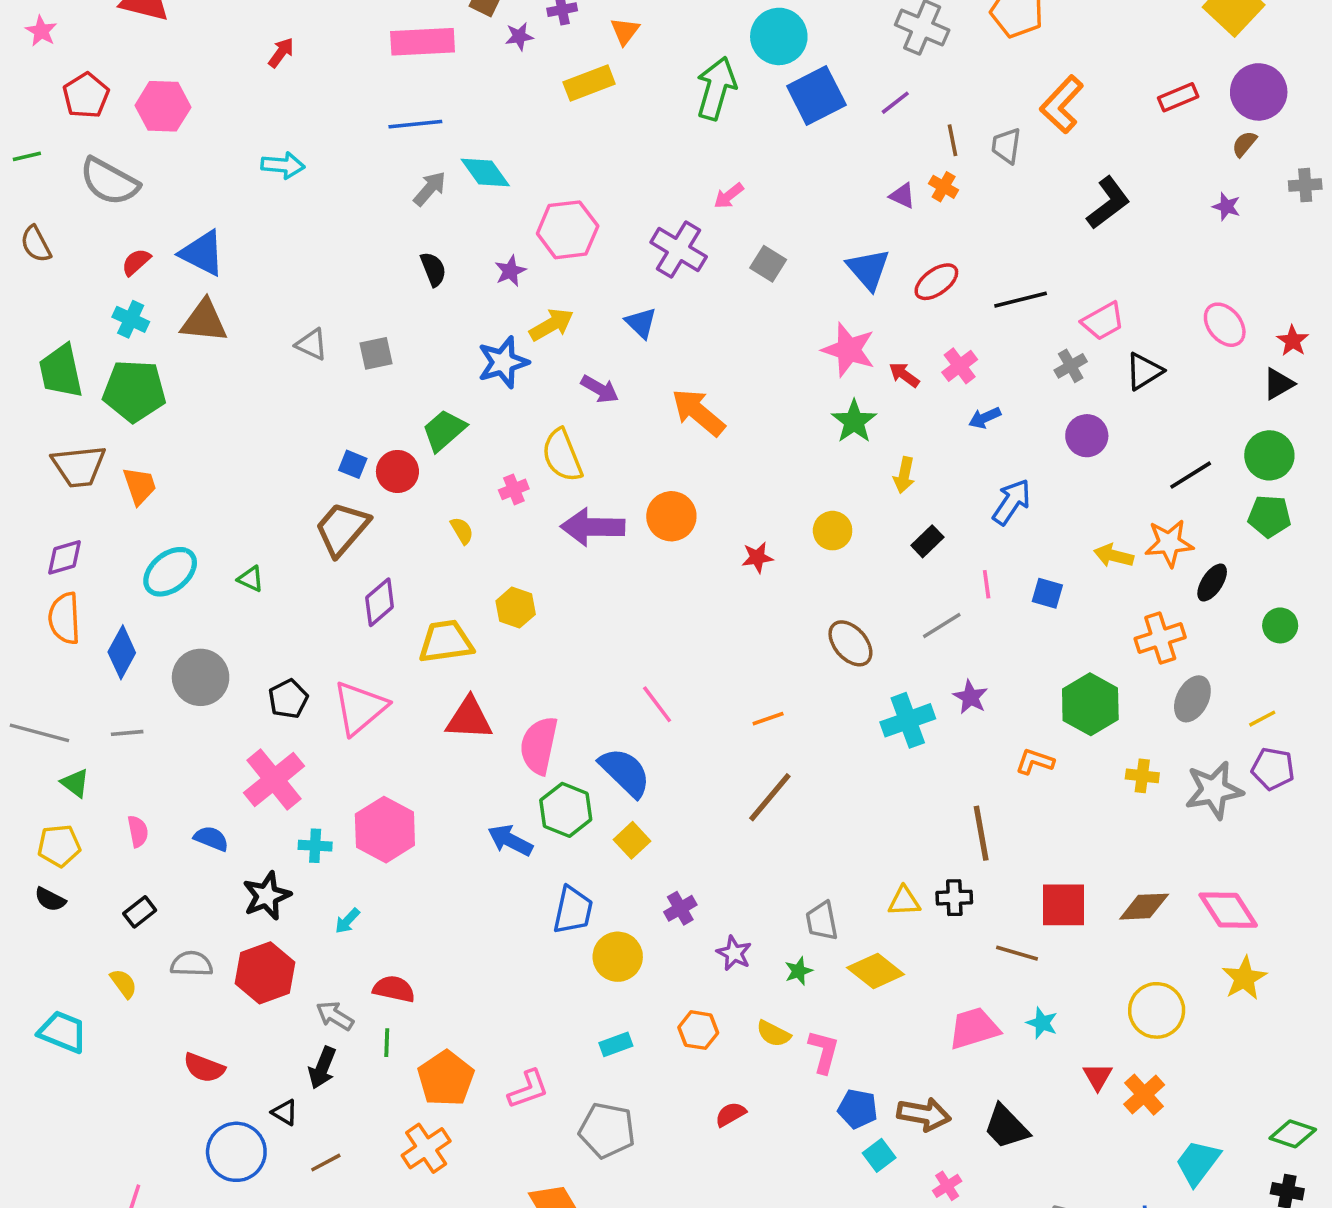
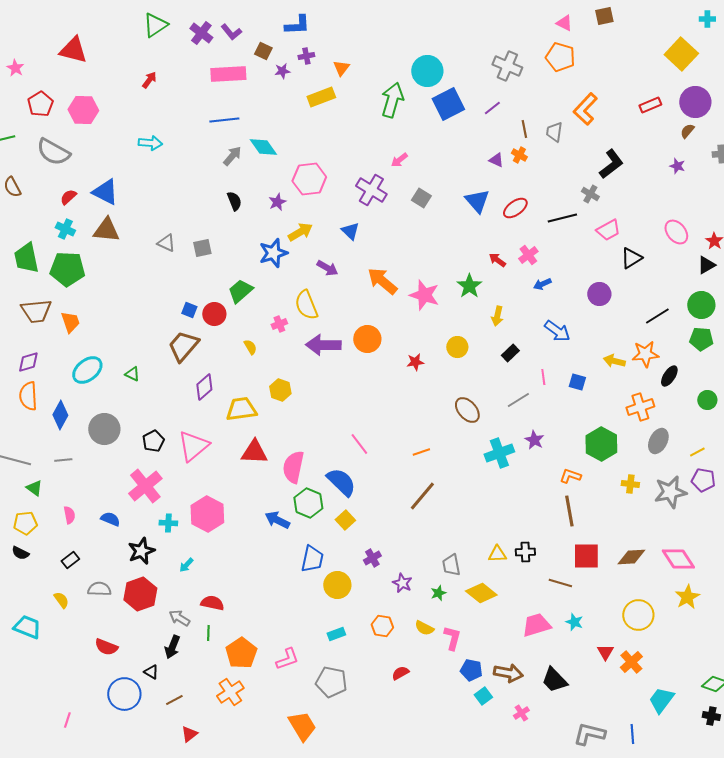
pink star: (849, 350) -> (424, 295), moved
gray cross: (1071, 366) -> (590, 194), moved, turned -30
blue arrow: (1012, 502) -> (557, 331), turned 92
brown line: (981, 833) -> (569, 511), moved

